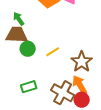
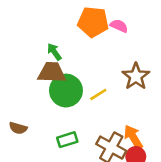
green circle: (28, 49) -> (66, 91), size x1.6
brown star: (82, 62) -> (136, 76), moved

